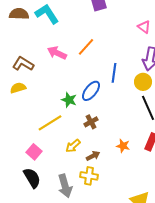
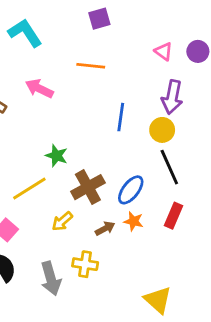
orange line: (86, 47) -> (91, 66), moved, turned 54
blue ellipse: (91, 91) -> (131, 190), moved
brown cross: (91, 122) -> (88, 187), size x1.6
brown arrow: (93, 156) -> (105, 228), moved

